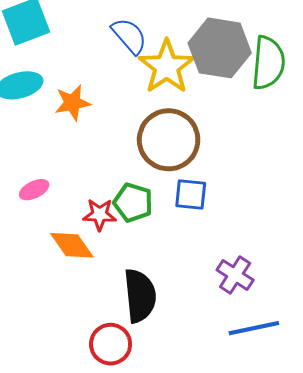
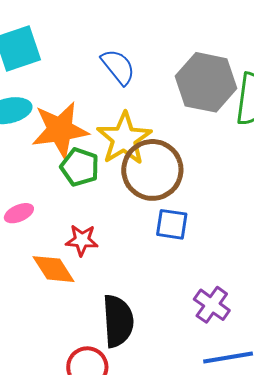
yellow star: (167, 67) -> (124, 139), moved
orange star: (72, 103) -> (60, 130), size x1.6
green pentagon: (133, 203) -> (80, 167), moved

